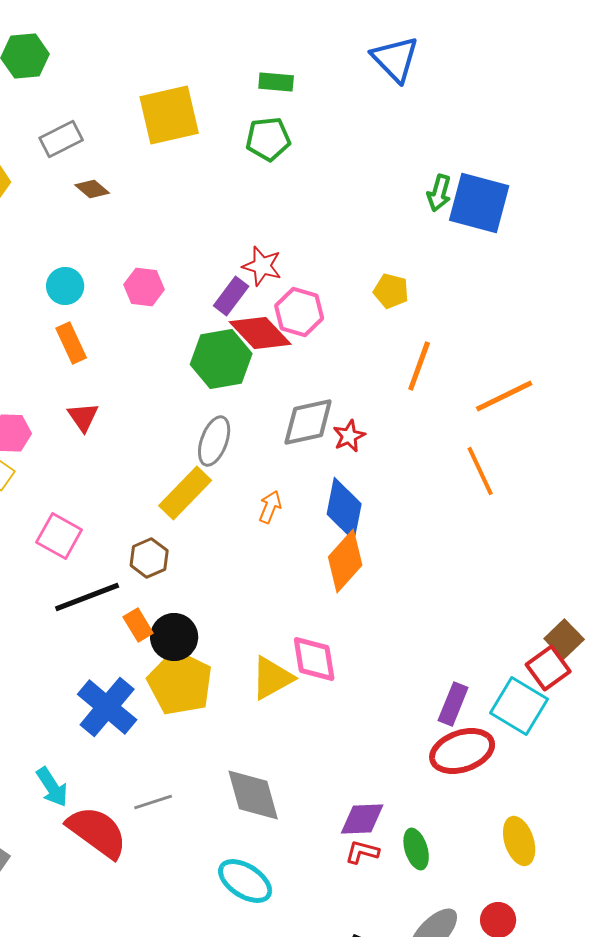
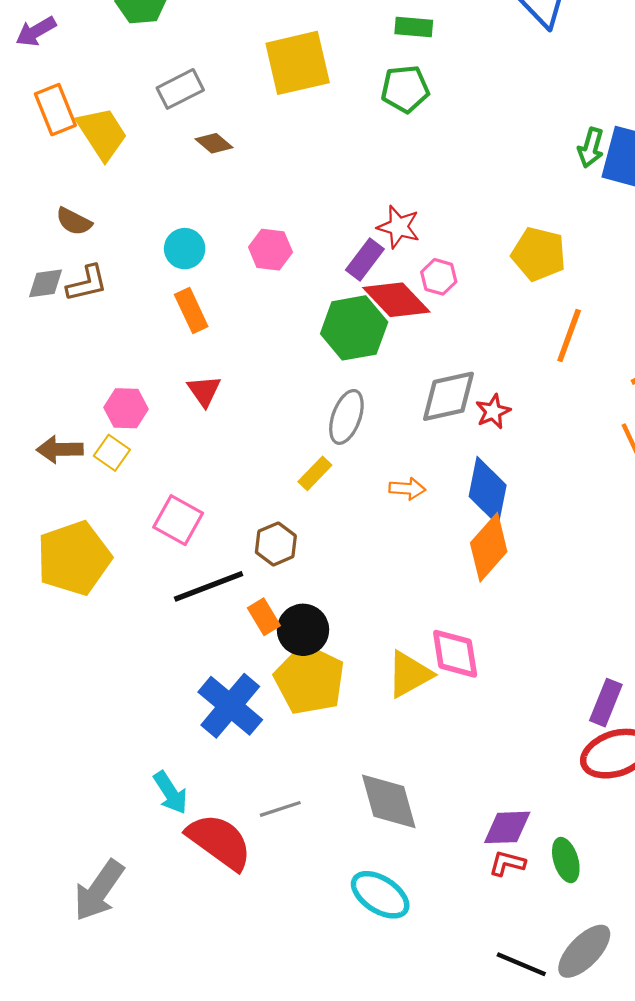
yellow pentagon: (391, 291) -> (539, 254), size x1.4
pink hexagon: (299, 312) -> (439, 277), size x0.7
yellow rectangle: (185, 493) -> (315, 473), size x0.6
orange arrow: (270, 507) -> (407, 489), turned 72

